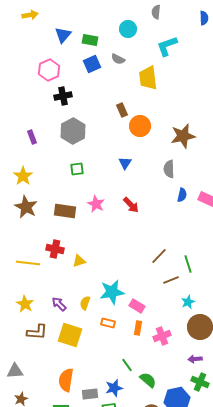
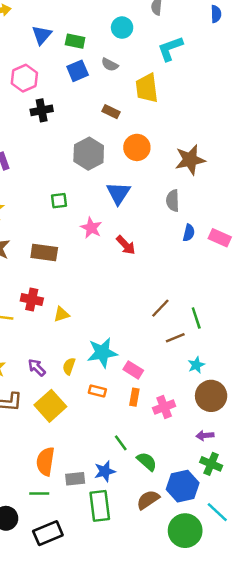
brown rectangle: (122, 110) -> (111, 112), moved, turned -40
gray hexagon: (73, 131) -> (89, 154), moved
blue triangle: (125, 163) -> (118, 193), size x1.5
pink star: (96, 204) -> (91, 228), moved
yellow square: (70, 335) -> (50, 406), turned 30

